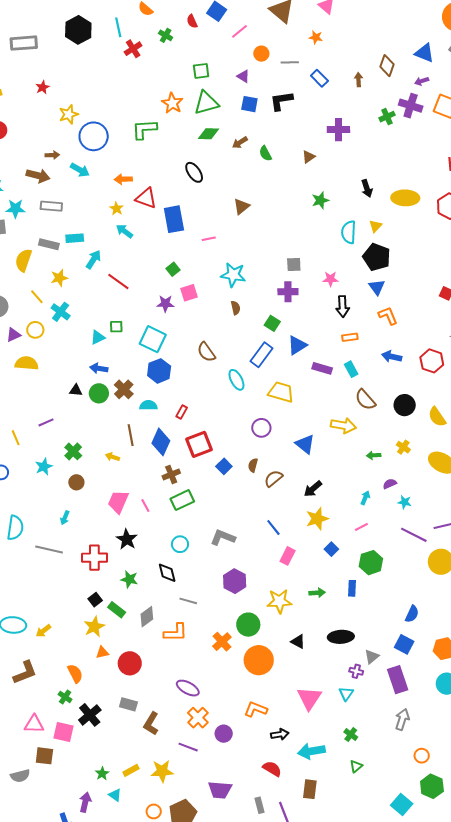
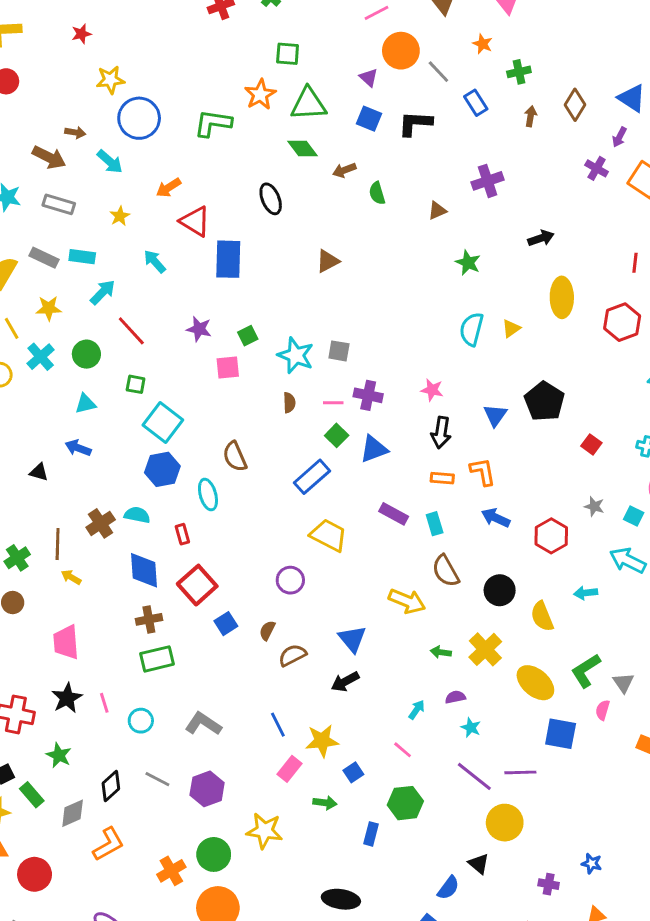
orange circle: (261, 54) -> (401, 51), size x1.6
gray line: (290, 62) -> (438, 72), turned 36
green square: (201, 71) -> (288, 54), moved
purple arrow: (422, 81) -> (619, 137), turned -56
purple cross: (411, 106) -> (597, 168), size x0.7
green cross: (387, 117) -> (519, 72), moved
purple cross: (338, 130) -> (488, 181), turned -30
green diamond: (209, 134) -> (302, 148), turned 40
orange arrow: (123, 179) -> (168, 188), turned -42
black arrow: (367, 188) -> (541, 238), moved, turned -102
yellow ellipse: (405, 198) -> (562, 297), turned 76
green star: (320, 200) -> (468, 263), moved, turned 30
yellow star: (116, 208) -> (120, 216), moved
pink line: (209, 239) -> (333, 403), moved
black pentagon: (377, 257) -> (544, 401), moved
gray square: (294, 264) -> (339, 351), moved
green square: (173, 269) -> (248, 336), moved
purple star: (165, 304) -> (199, 329), moved
orange L-shape: (388, 316) -> (483, 472), moved
green square: (116, 327) -> (136, 384), moved
blue triangle: (297, 345) -> (374, 449), moved
cyan ellipse: (236, 380) -> (208, 495), moved
brown cross: (124, 389) -> (101, 523), moved
green circle: (99, 393) -> (86, 354), moved
red rectangle: (182, 412) -> (182, 534), turned -56
brown line: (131, 435) -> (58, 544), moved
blue diamond: (161, 442) -> (144, 570), turned -40
red square: (199, 444) -> (197, 585), turned -32
blue triangle: (305, 444) -> (352, 639), moved
yellow cross: (403, 447) -> (485, 649), size x1.6
pink trapezoid: (118, 502) -> (66, 642), turned -40
pink line: (145, 506) -> (104, 703), moved
yellow star: (317, 519) -> (322, 741), moved
pink line: (361, 527) -> (403, 750), turned 56
black diamond: (167, 573) -> (111, 786), moved, turned 50
green arrow: (317, 593) -> (325, 803), moved
gray line: (188, 601) -> (157, 779), moved
orange L-shape: (176, 632) -> (108, 844), turned -40
black triangle: (298, 642) -> (479, 864), moved

